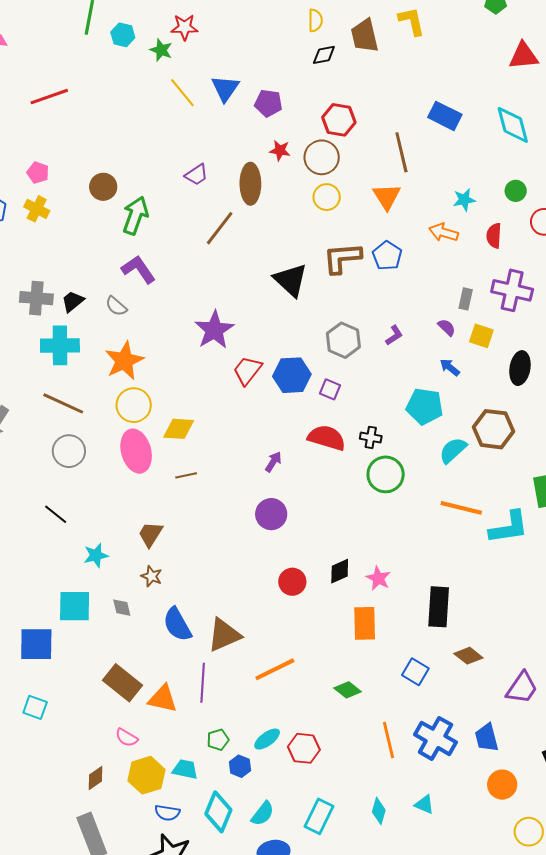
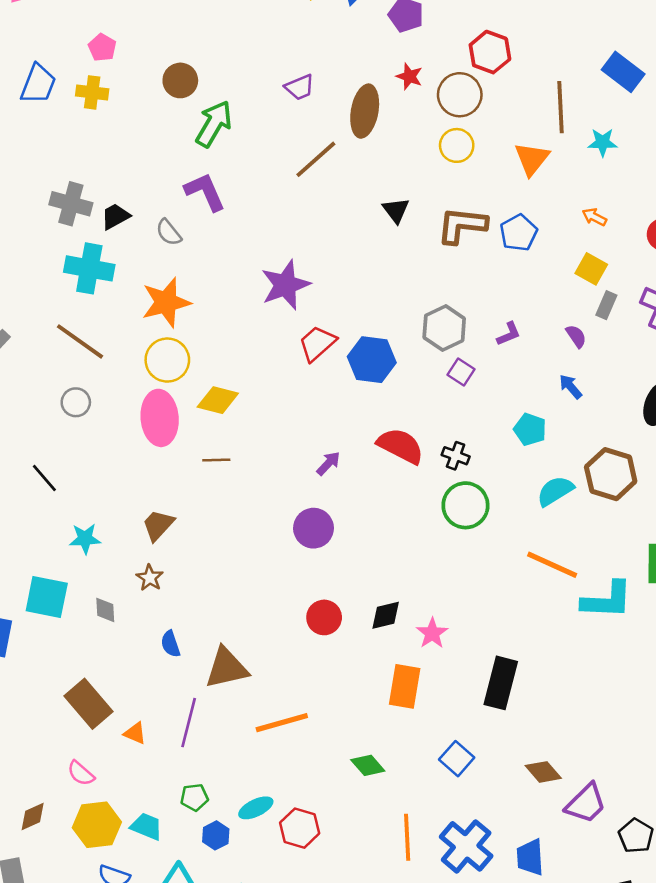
cyan star: (464, 200) -> (603, 142), moved
yellow cross: (37, 209) -> (92, 92), turned -30
orange arrow: (444, 232) -> (594, 217), size x0.7
black triangle: (291, 280) -> (396, 210), moved, size x0.6
yellow square: (481, 336) -> (591, 269), moved
purple square: (330, 389) -> (461, 372), moved
cyan pentagon: (425, 406) -> (530, 429), size x0.7
gray circle: (69, 451) -> (76, 402), size x0.7
blue semicircle: (177, 624) -> (170, 644), size x0.6
brown diamond: (468, 656) -> (543, 772), moved
orange triangle: (163, 699) -> (135, 733), size x0.6

